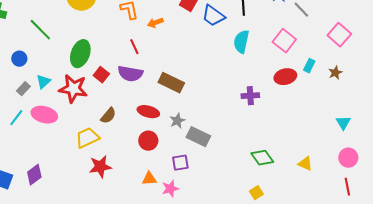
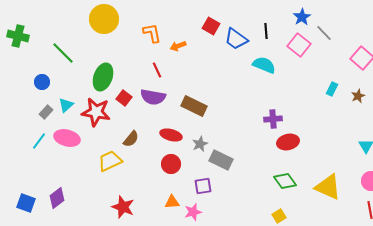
pink square: (284, 41) -> (299, 45), moved
cyan semicircle: (241, 42) -> (264, 65), turned 100
red ellipse: (285, 77) -> (288, 142), moved
yellow triangle: (305, 164) -> (328, 187), size x1.8
red star: (100, 167) -> (123, 207), moved, turned 30

